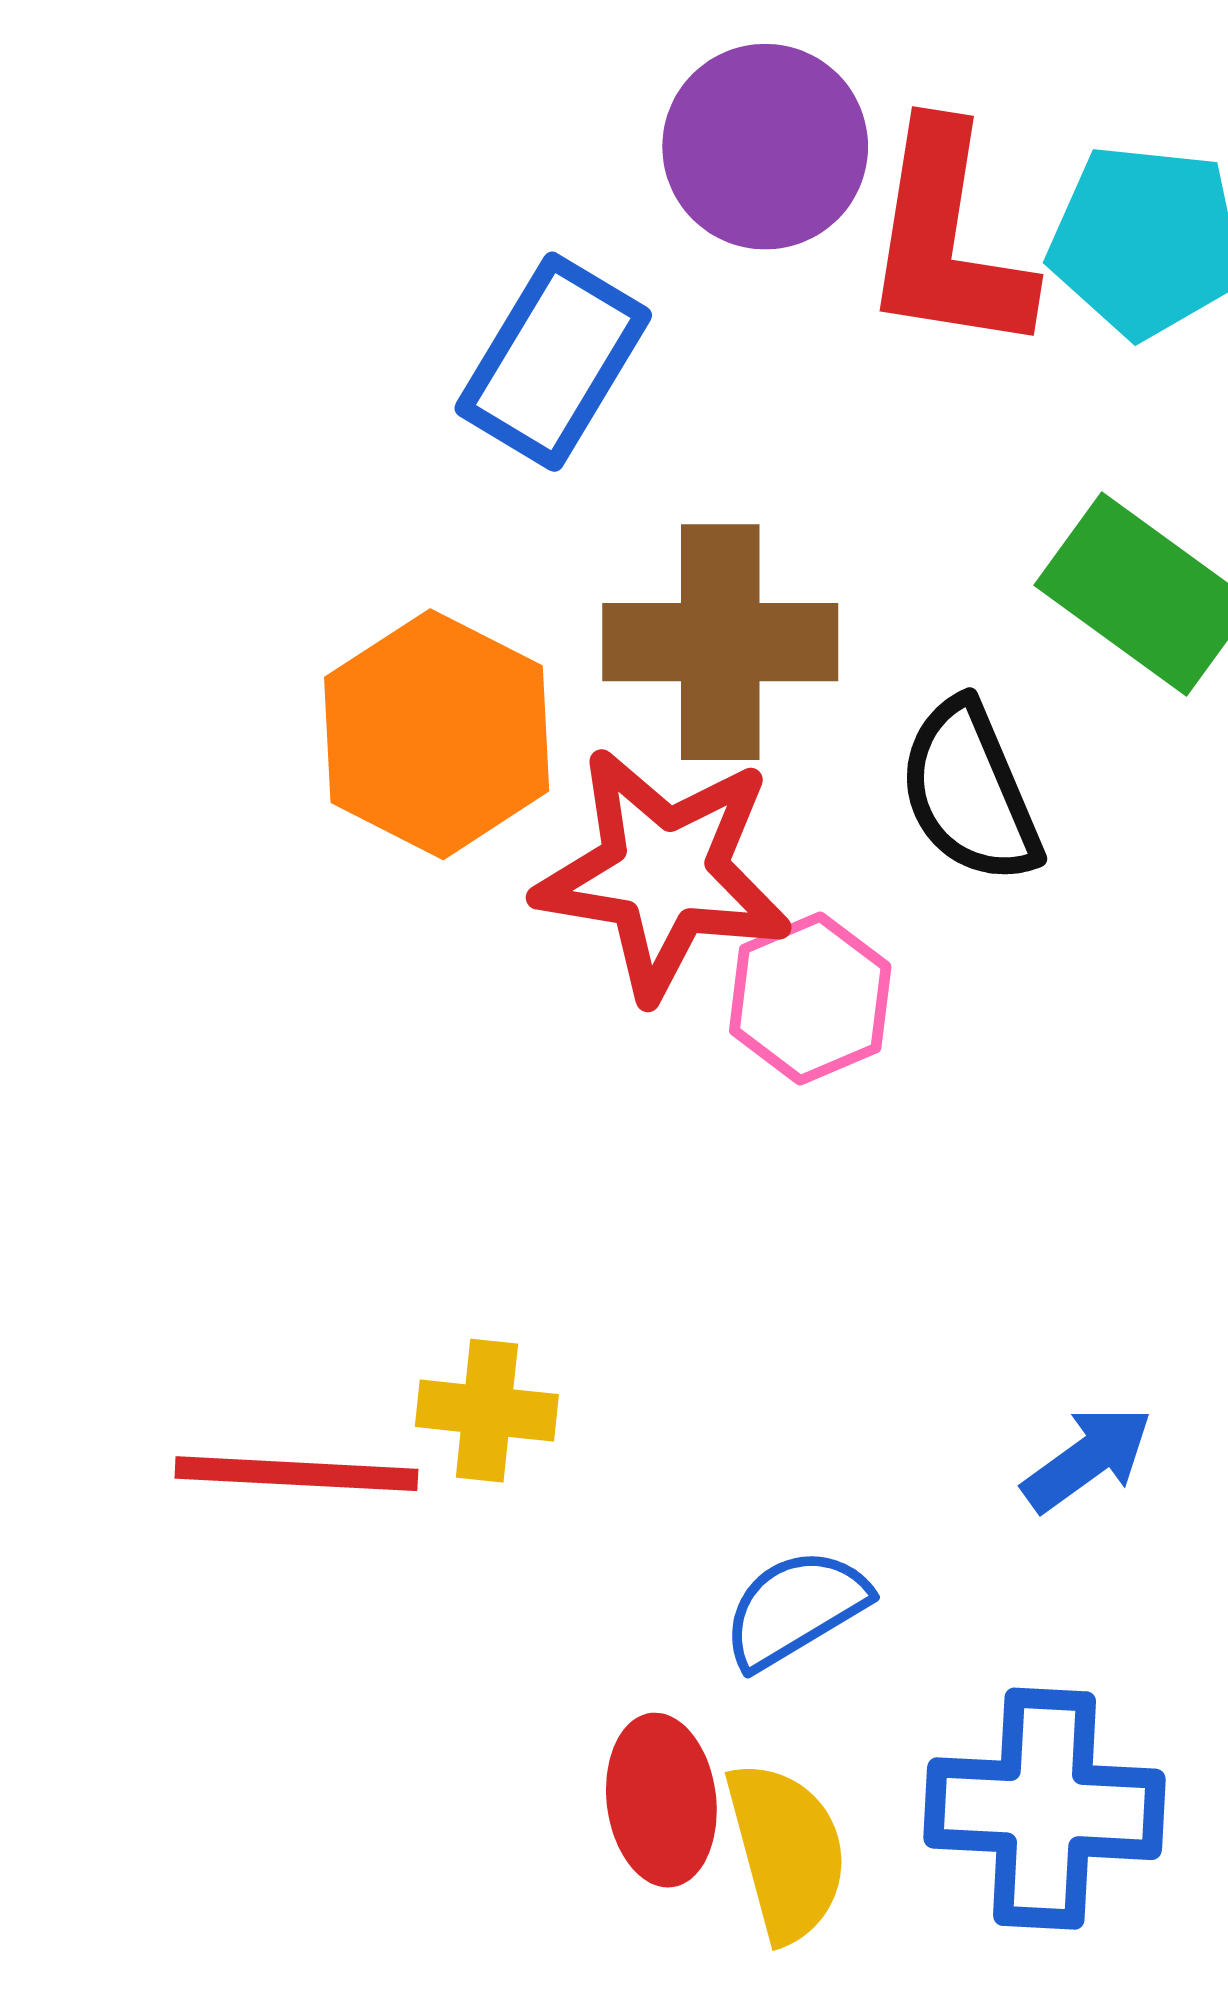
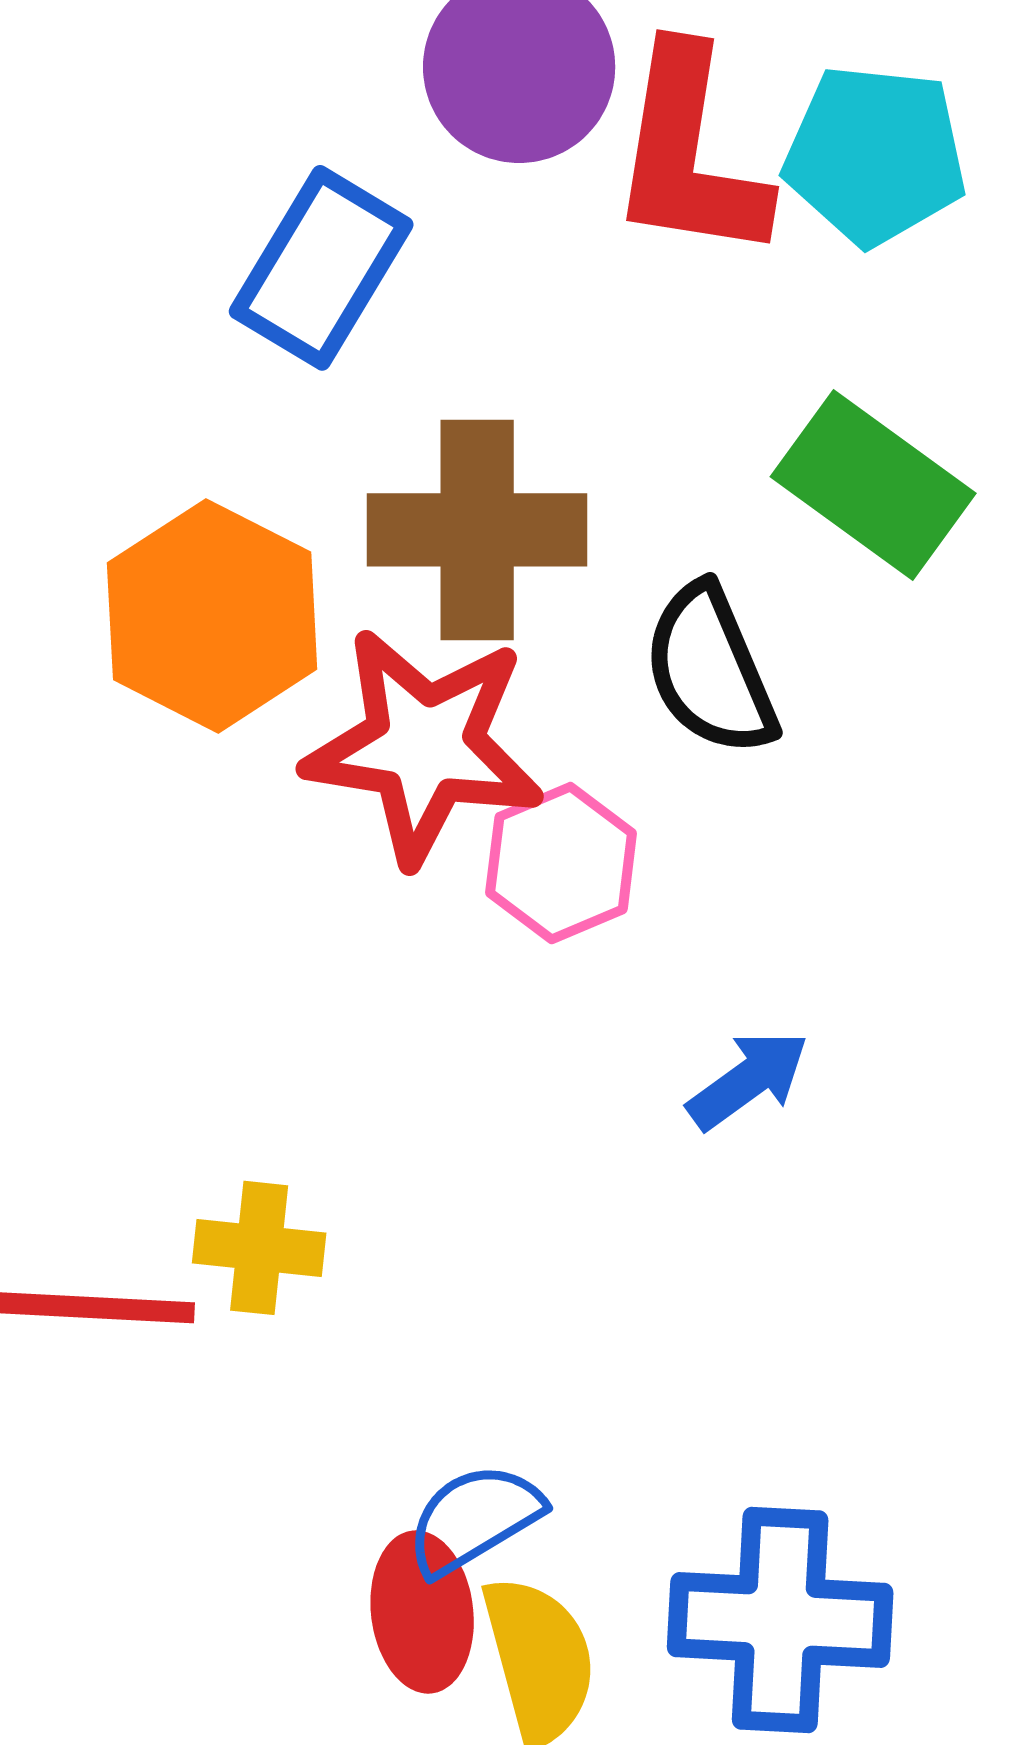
blue arrow: (1087, 1459) -> (748, 1080), moved
blue semicircle: (795, 1609) -> (474, 1519), moved

